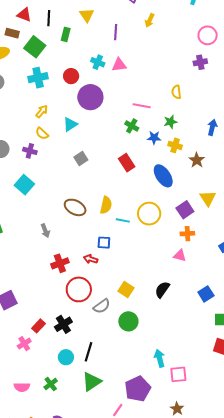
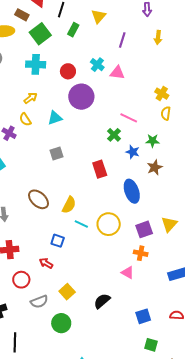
yellow arrow: (150, 20) -> (158, 37), turned -32
yellow cross: (175, 145) -> (162, 94), moved
brown star: (197, 160) -> (155, 167), moved
red arrow: (91, 259) -> (46, 263), moved
red circle: (79, 289) -> (21, 280), size x0.7
black line: (88, 352) -> (15, 342), turned -30

